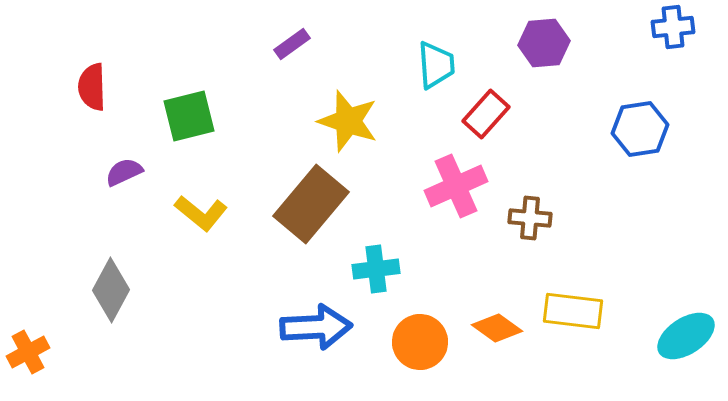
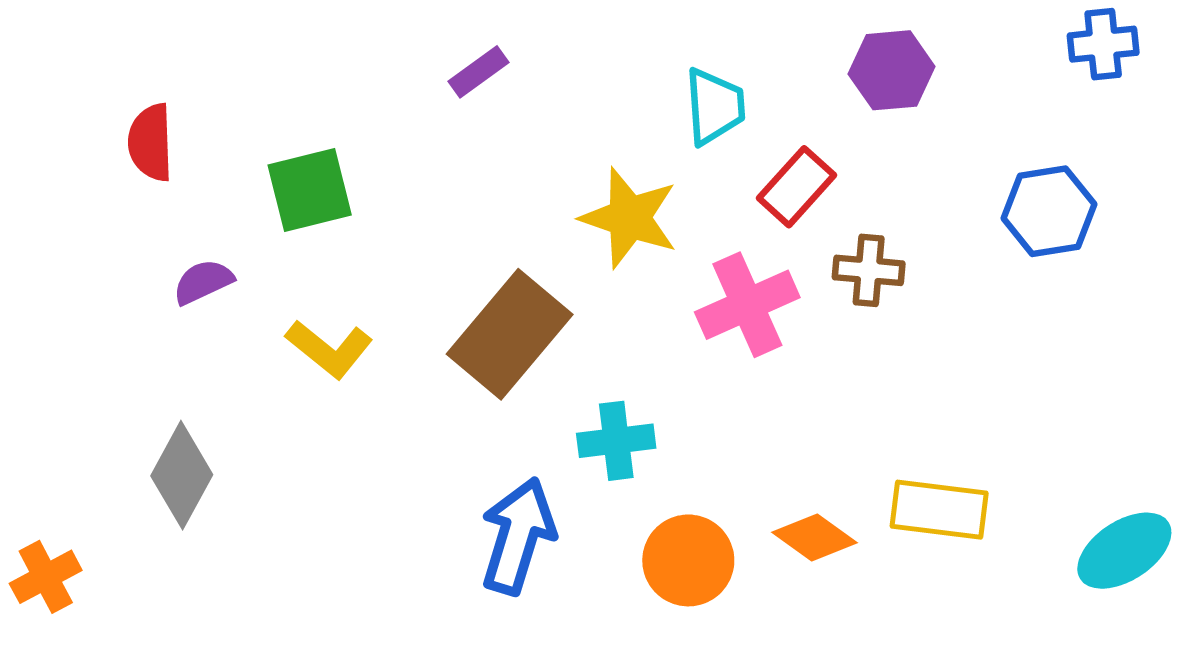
yellow star: (348, 121) -> (629, 218), moved
brown cross: (530, 218) -> (869, 270), moved
blue arrow: (316, 327) -> (518, 536), turned -70

